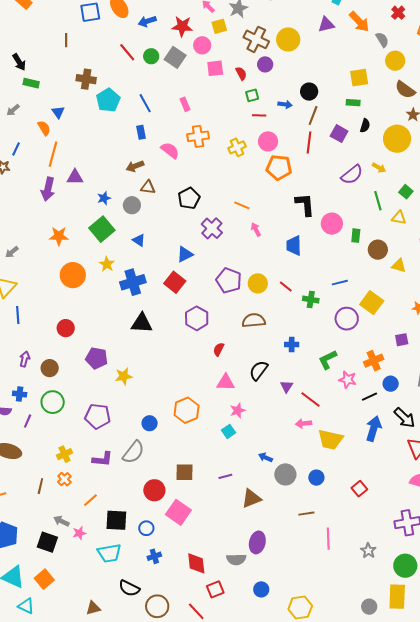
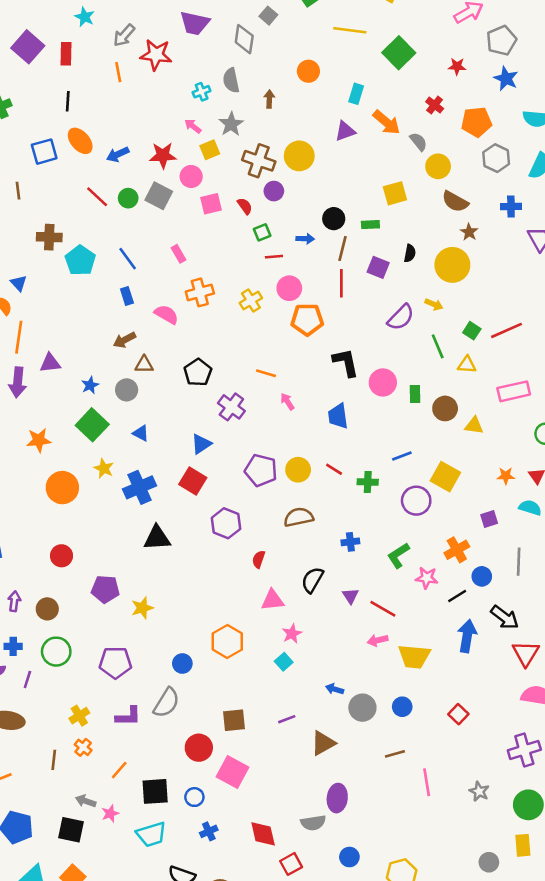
green rectangle: (353, 103) -> (370, 225), moved
yellow rectangle: (397, 597) -> (523, 845), size x0.7

